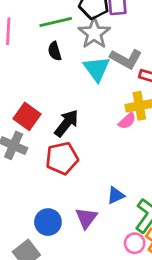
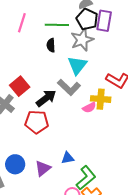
gray L-shape: (126, 59) -> (69, 87), moved

